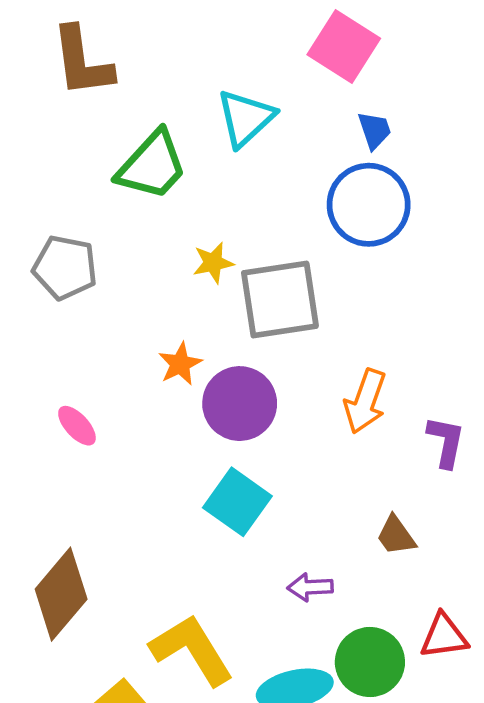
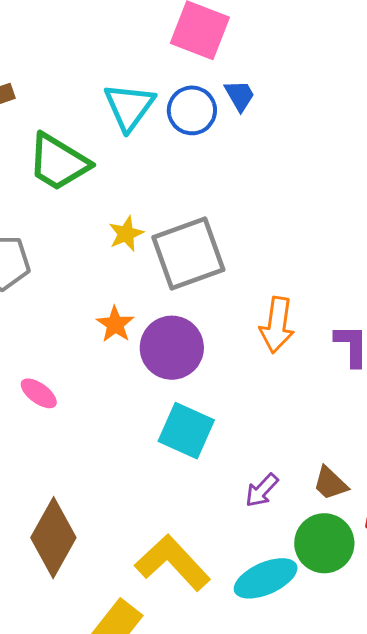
green trapezoid: (152, 166) -> (58, 162), turned 90
blue circle: (369, 205) -> (192, 110), moved, size x0.7
brown trapezoid: (396, 536) -> (330, 483), moved
purple arrow: (310, 587) -> (262, 490), turned -33

